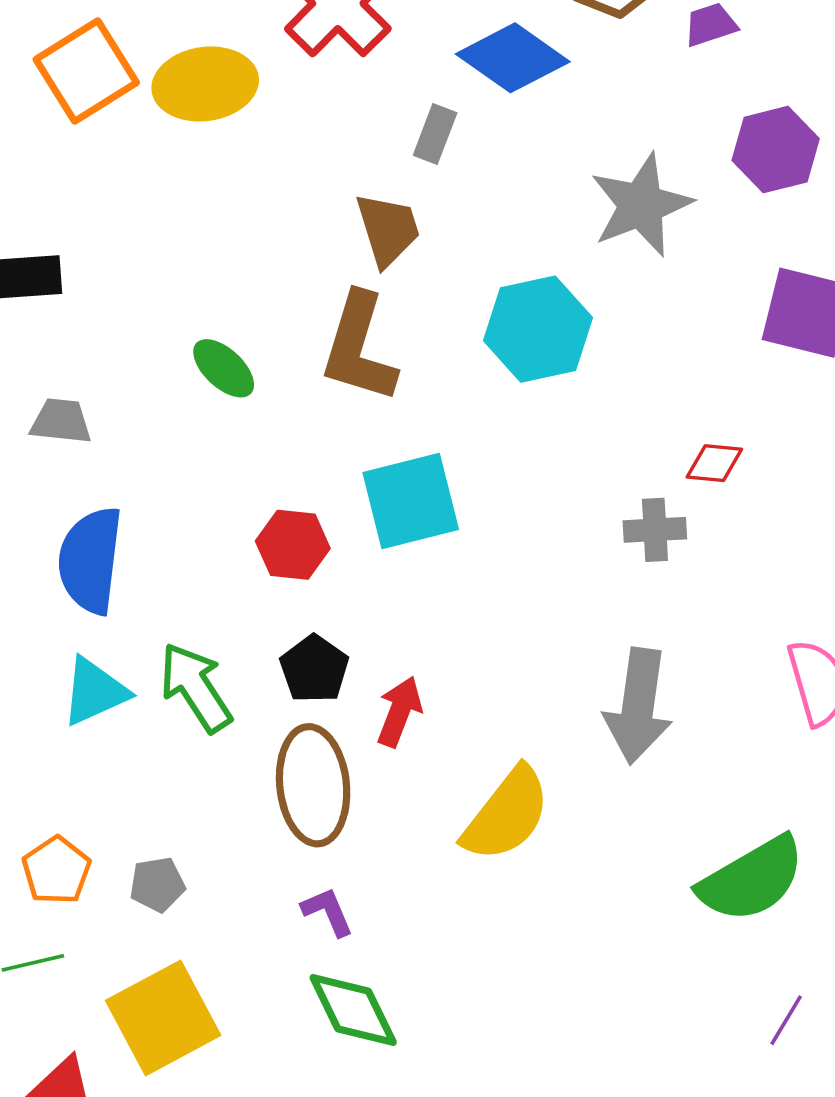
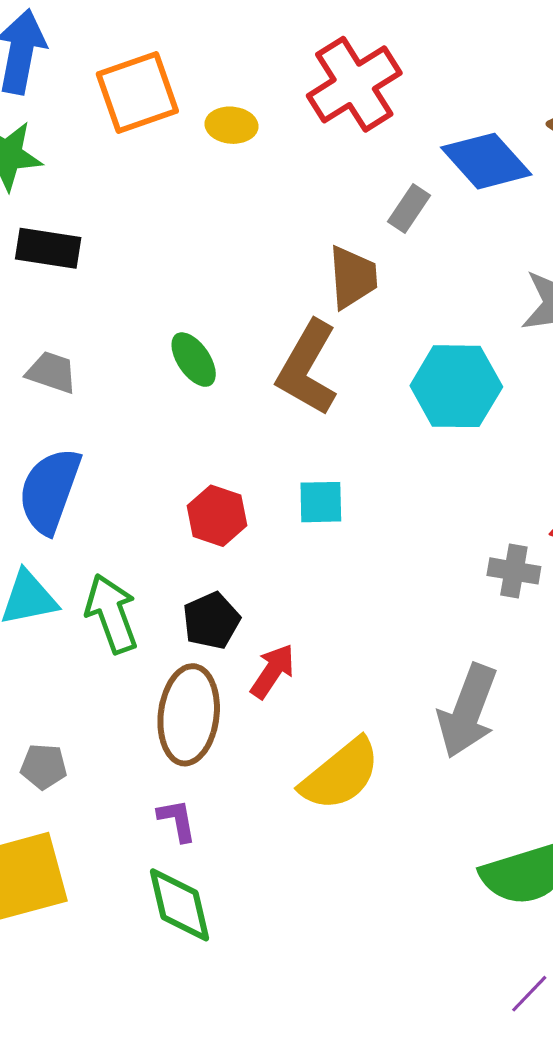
yellow ellipse: (205, 84) -> (232, 125), size x0.6
cyan square: (411, 501) -> (321, 502), size x0.6

